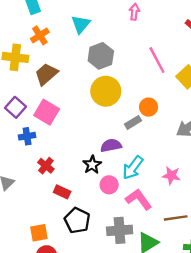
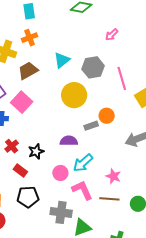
pink arrow: (134, 12) -> (112, 35), turned -152
cyan triangle: (81, 24) -> (62, 60), moved
gray hexagon: (101, 56) -> (93, 67), moved
black star: (92, 165) -> (36, 151), moved
brown line: (176, 218) -> (109, 199), moved
black pentagon: (77, 220) -> (28, 197), turned 30

